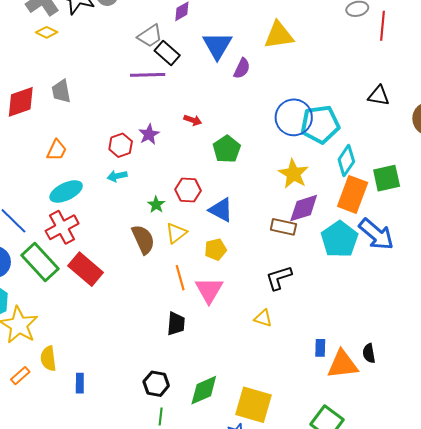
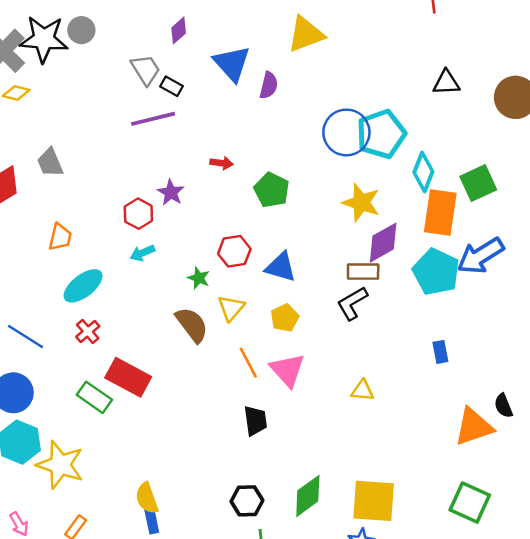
gray trapezoid: (150, 36) -> (146, 70), turned -76
black rectangle: (167, 53) -> (172, 86), size x0.7
red cross: (62, 227) -> (88, 331), size x0.6
blue arrow: (376, 234) -> (481, 256), turned 120
green rectangle: (40, 262) -> (94, 397), moved, size x0.7
black L-shape: (279, 278) -> (352, 303), moved
blue rectangle: (320, 348) -> (440, 352), moved
yellow semicircle: (48, 359) -> (147, 498), moved

